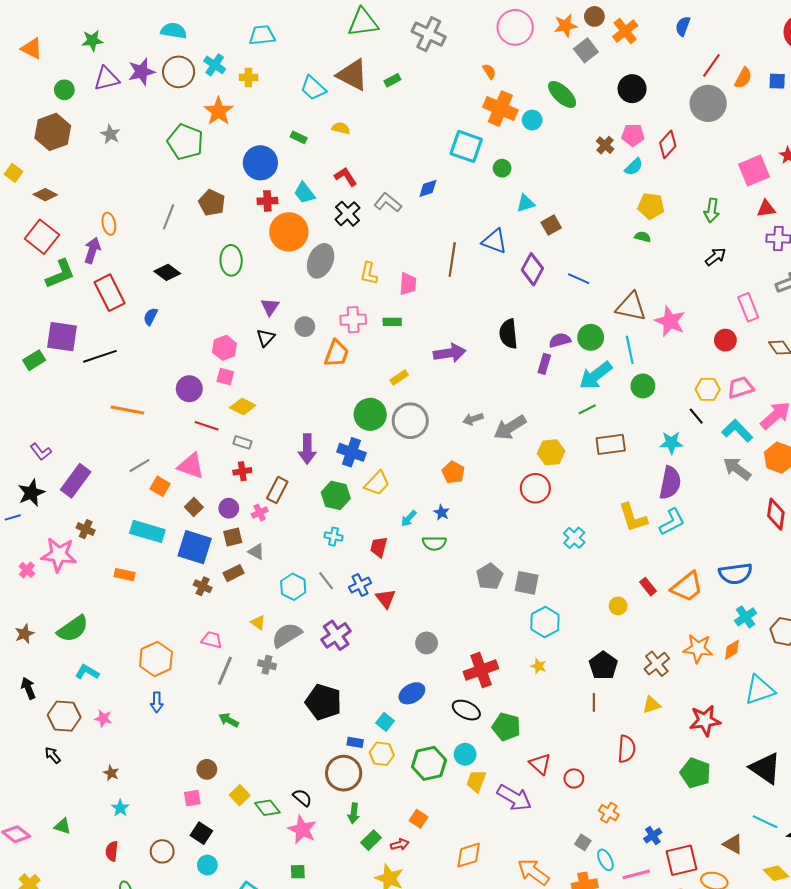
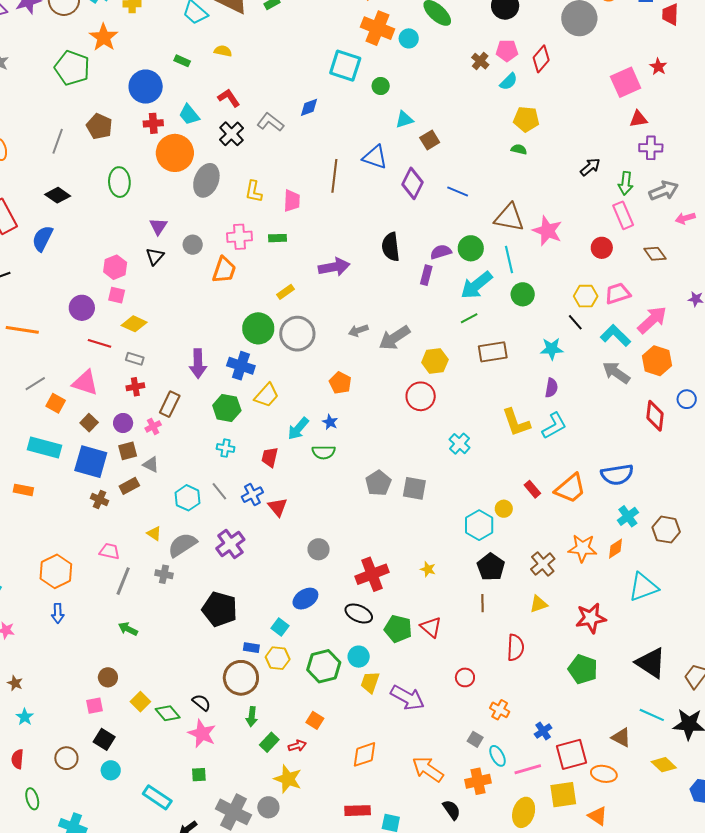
green arrow: (712, 210) -> (626, 183), moved
blue semicircle: (151, 317) -> (42, 239), size x1.5
purple semicircle: (670, 483) -> (551, 388), size x0.6
cyan arrow: (409, 518) -> (298, 429), size x1.4
cyan hexagon: (545, 622) -> (479, 525), moved
red triangle: (540, 764) -> (431, 627), moved

